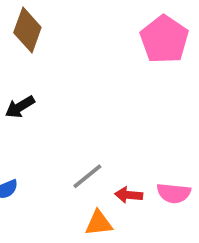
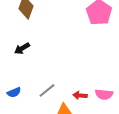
gray line: (87, 176) -> (47, 90), moved

